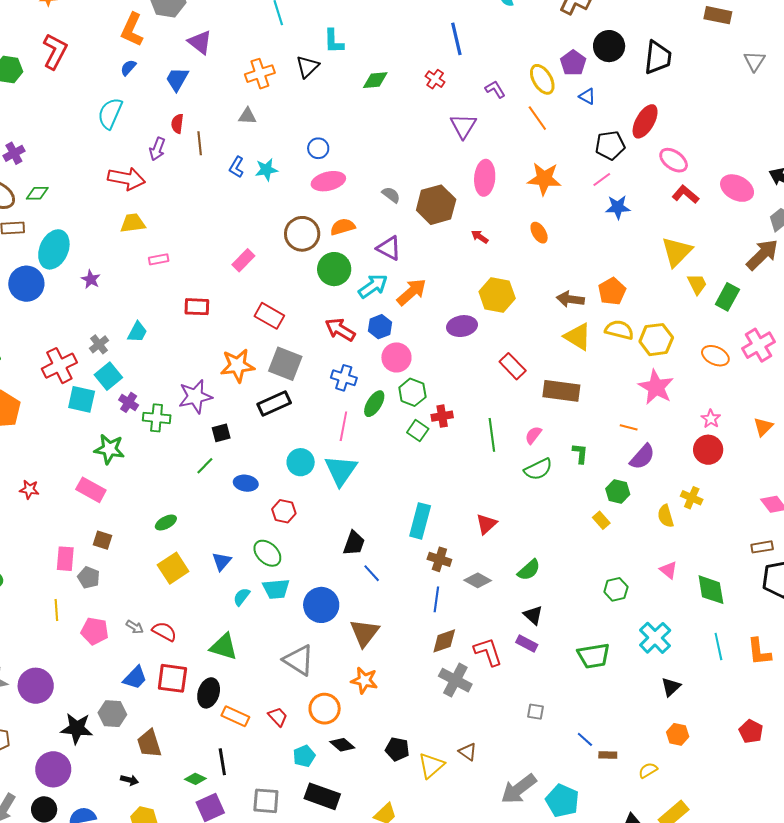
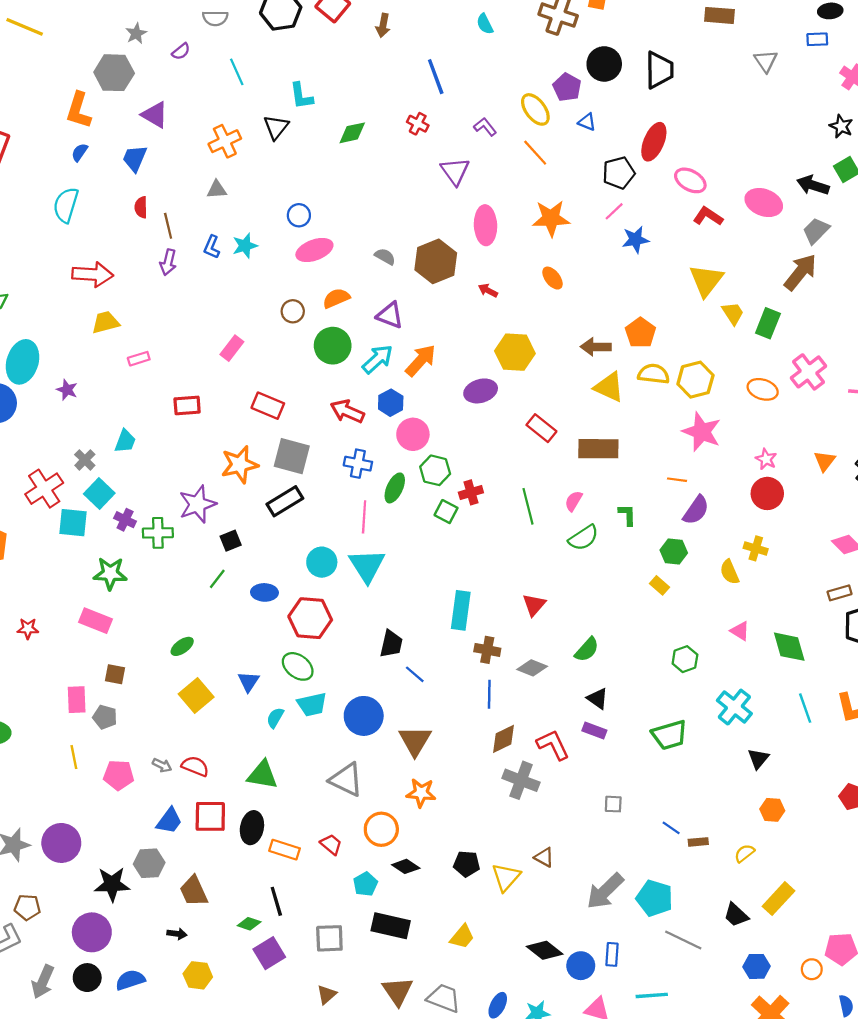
purple arrow: (157, 149) -> (168, 262), moved
brown circle: (302, 234) -> (293, 311), size x0.6
red hexagon: (284, 511) -> (310, 618), size x1.6

